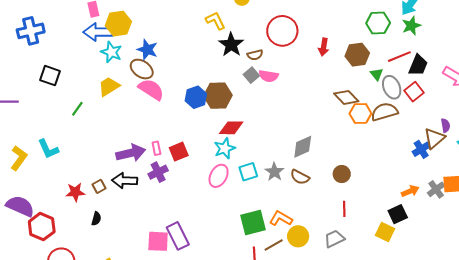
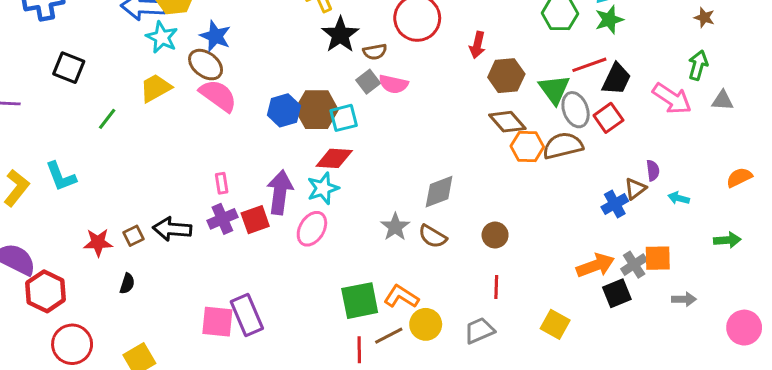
brown hexagon: (357, 55) -> (506, 76), moved
green triangle: (377, 74) -> (554, 89), size x1.6
brown triangle: (434, 138) -> (635, 189), size x0.7
red square: (179, 152) -> (255, 220), moved
purple arrow: (131, 153) -> (280, 192), moved, turned -72
cyan square: (248, 172) -> (344, 118), moved
orange arrow: (410, 191) -> (595, 265), size x1.4
black square: (398, 214) -> (617, 293), moved

